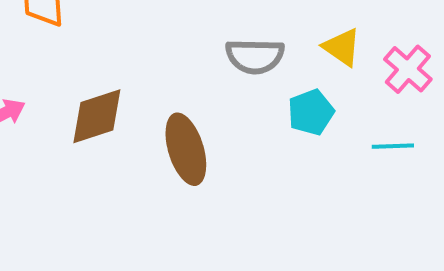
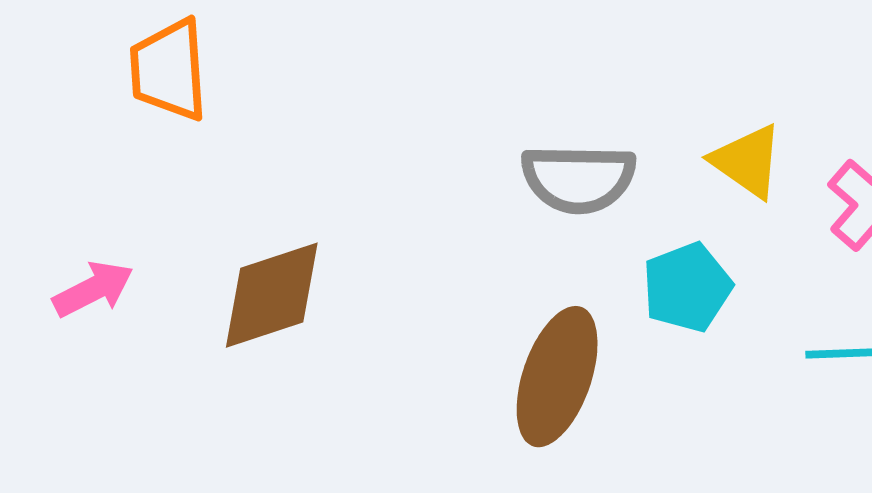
brown ellipse: (186, 149) -> (557, 377), moved, turned 36

